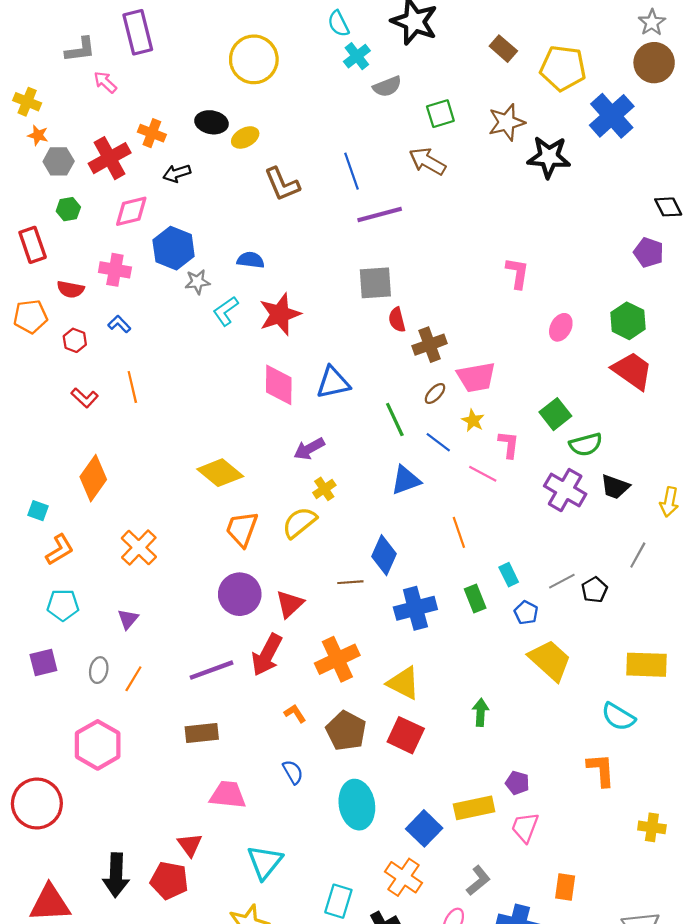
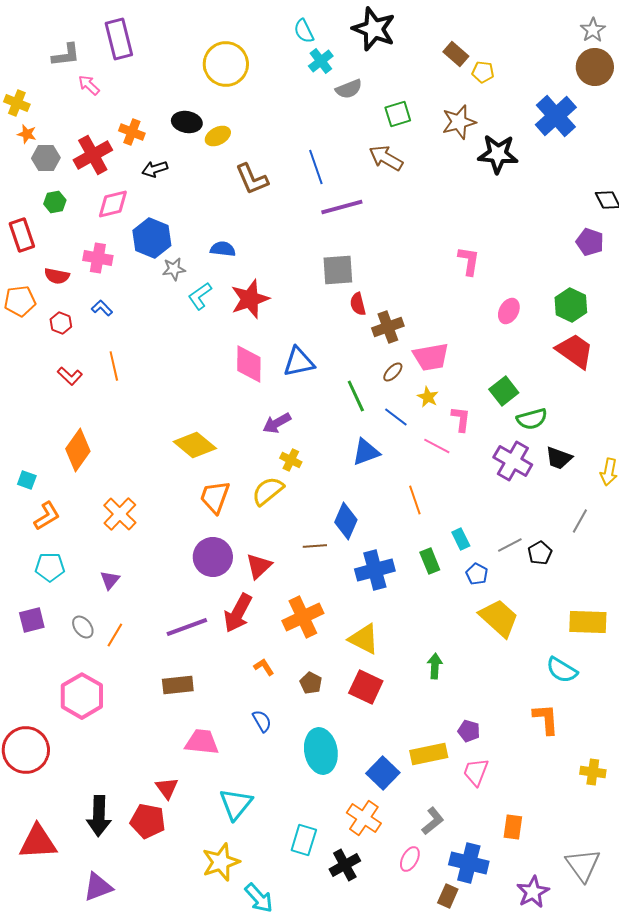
yellow pentagon: (563, 68) -> (483, 72), moved, size x0.5
yellow cross: (324, 489) -> (291, 460), turned -30
gray ellipse: (99, 670) -> (83, 627), turned -50
brown pentagon: (346, 731) -> (311, 683), size x0.6

